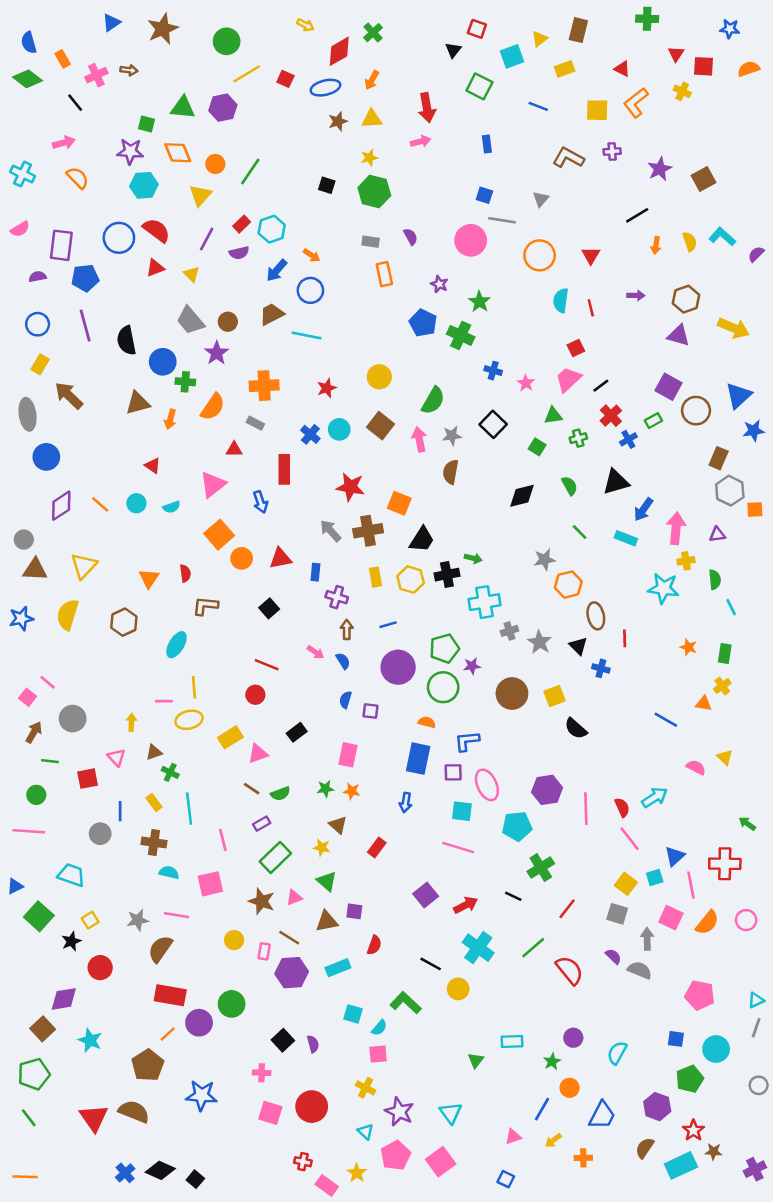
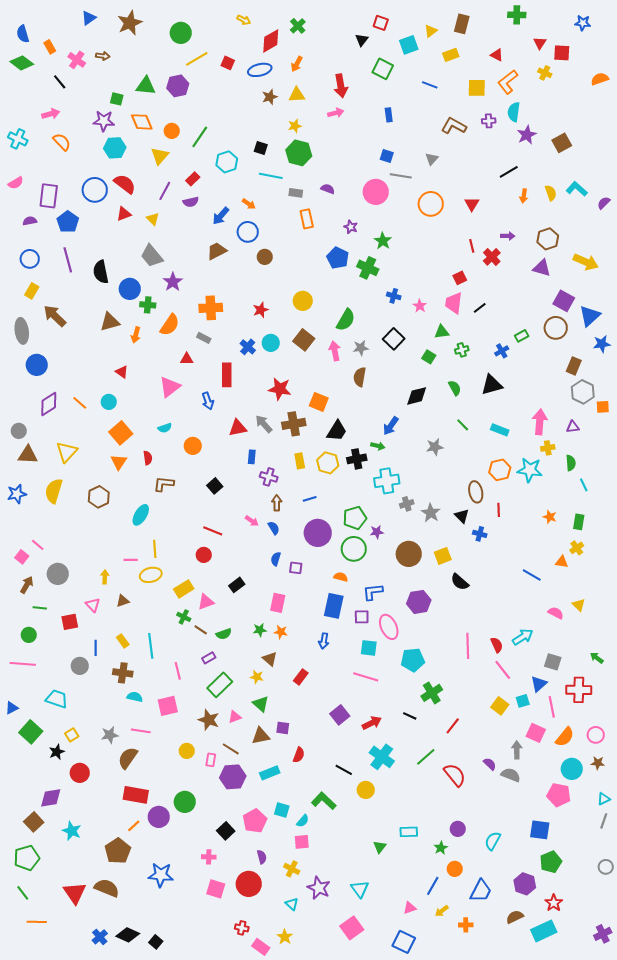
orange semicircle: (749, 69) -> (600, 79), moved
pink cross: (96, 75) -> (77, 60), turned -30
cyan hexagon: (272, 229) -> (227, 162), moved
purple semicircle: (411, 237) -> (328, 189), turned -40
blue pentagon: (85, 278) -> (68, 222), turned -30
cyan semicircle: (561, 300) -> (514, 112), moved
brown circle: (228, 322) -> (265, 257), moved
cyan line: (307, 335) -> (271, 176), moved
pink trapezoid: (568, 379) -> (454, 303), turned -40
purple square: (668, 387) -> (564, 301), moved
red cross: (611, 416) -> (492, 257), moved
cyan semicircle: (171, 507) -> (165, 428), moved
blue arrow: (643, 509) -> (391, 426), moved
orange square: (219, 535) -> (121, 433), moved
red triangle: (280, 558) -> (238, 428), moved
orange hexagon: (568, 585) -> (500, 470), moved
green cross: (170, 772) -> (184, 617), moved
purple hexagon: (547, 790) -> (419, 602), moved
gray square: (617, 914) -> (553, 662), moved
blue square: (676, 1039) -> (540, 830), size x1.5
purple semicircle: (313, 1044) -> (262, 857), moved
cyan circle: (716, 1049) -> (572, 769), moved
brown semicircle: (645, 1148) -> (515, 917), turned 30
brown star: (714, 1152) -> (598, 763), moved
pink pentagon: (396, 1155) -> (255, 821), moved
orange line: (25, 1177) -> (37, 922), moved
blue square: (506, 1179) -> (404, 942), size x1.6

